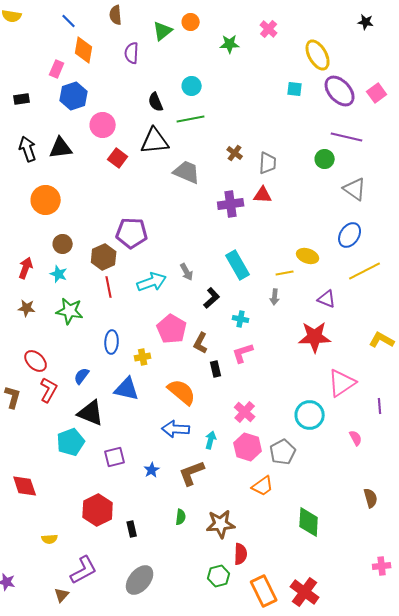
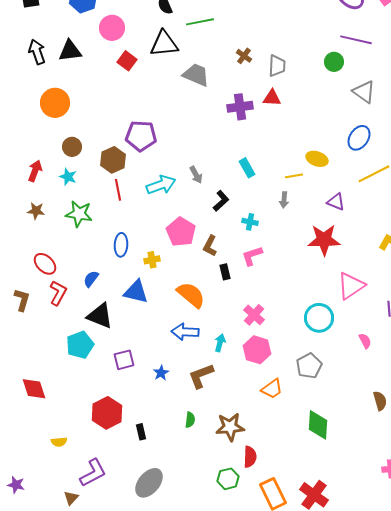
cyan rectangle: (238, 265) -> (247, 168), size x0.7
gray pentagon: (283, 452) -> (309, 366), moved

